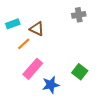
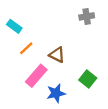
cyan rectangle: (13, 24) -> (14, 26), turned 56
brown triangle: (37, 29) -> (57, 55), moved

